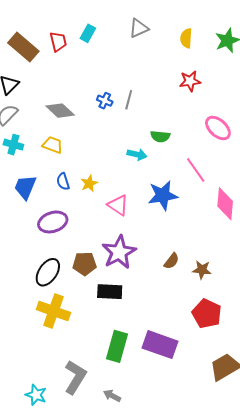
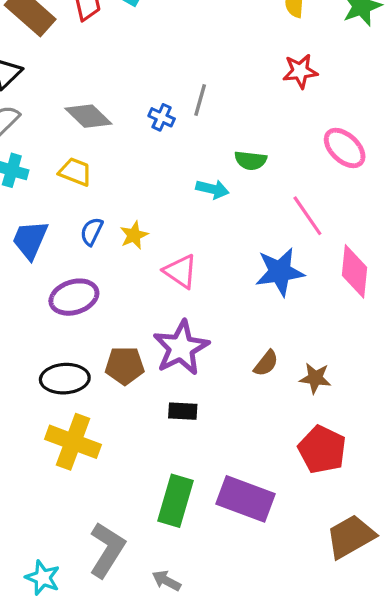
blue cross: (105, 101) -> (162, 117), moved
blue semicircle: (63, 182) -> (92, 232), turned 42
blue star: (163, 195) -> (280, 272), moved
black ellipse: (48, 272) -> (65, 379), turned 52
black rectangle: (110, 292) -> (183, 411), moved, size x0.7

